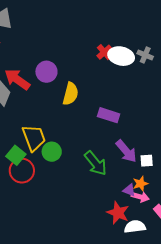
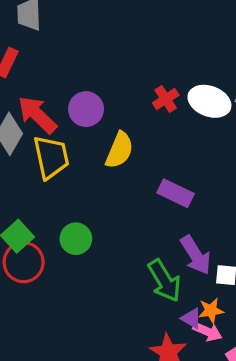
red cross: (104, 52) -> (166, 99), moved
yellow trapezoid: (34, 138) -> (51, 157), moved
green arrow: (96, 163) -> (164, 281), moved

